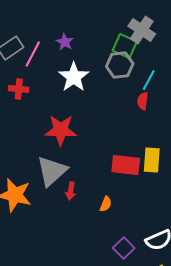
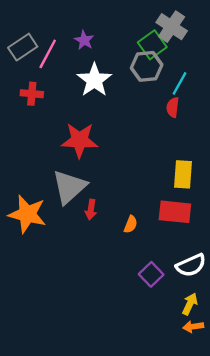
green square: (125, 46) -> (152, 45), turned 30
red rectangle: (126, 165) -> (175, 212), moved

